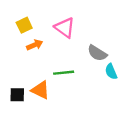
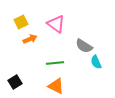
orange triangle: (40, 90) -> (56, 86), moved
black square: (17, 95) -> (15, 82), turned -32

